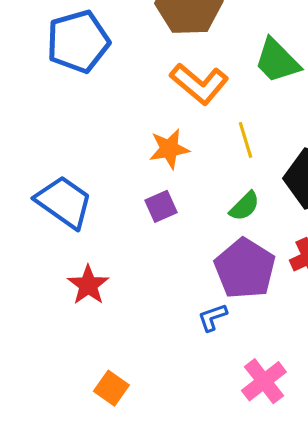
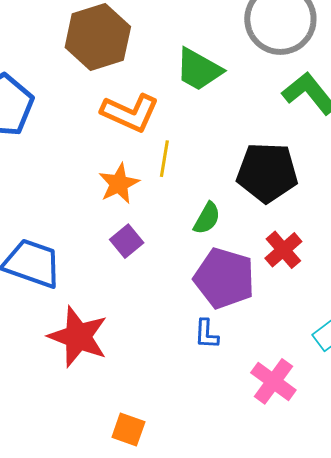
yellow line: (246, 140) -> (164, 159), moved, turned 42
red star: (88, 285) -> (78, 337), size x1.5
blue L-shape: (212, 317) -> (206, 334), turned -52

